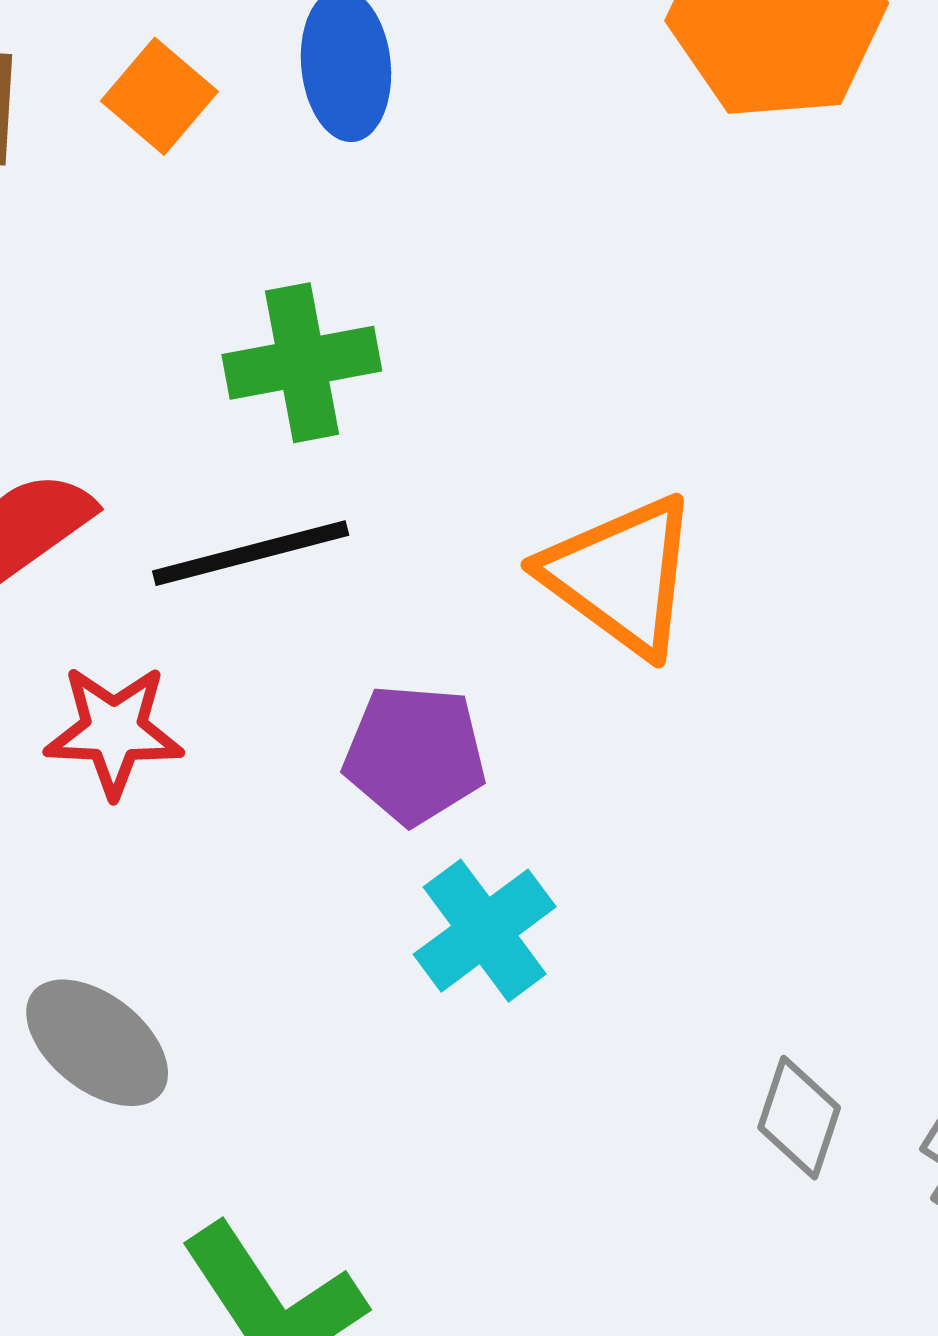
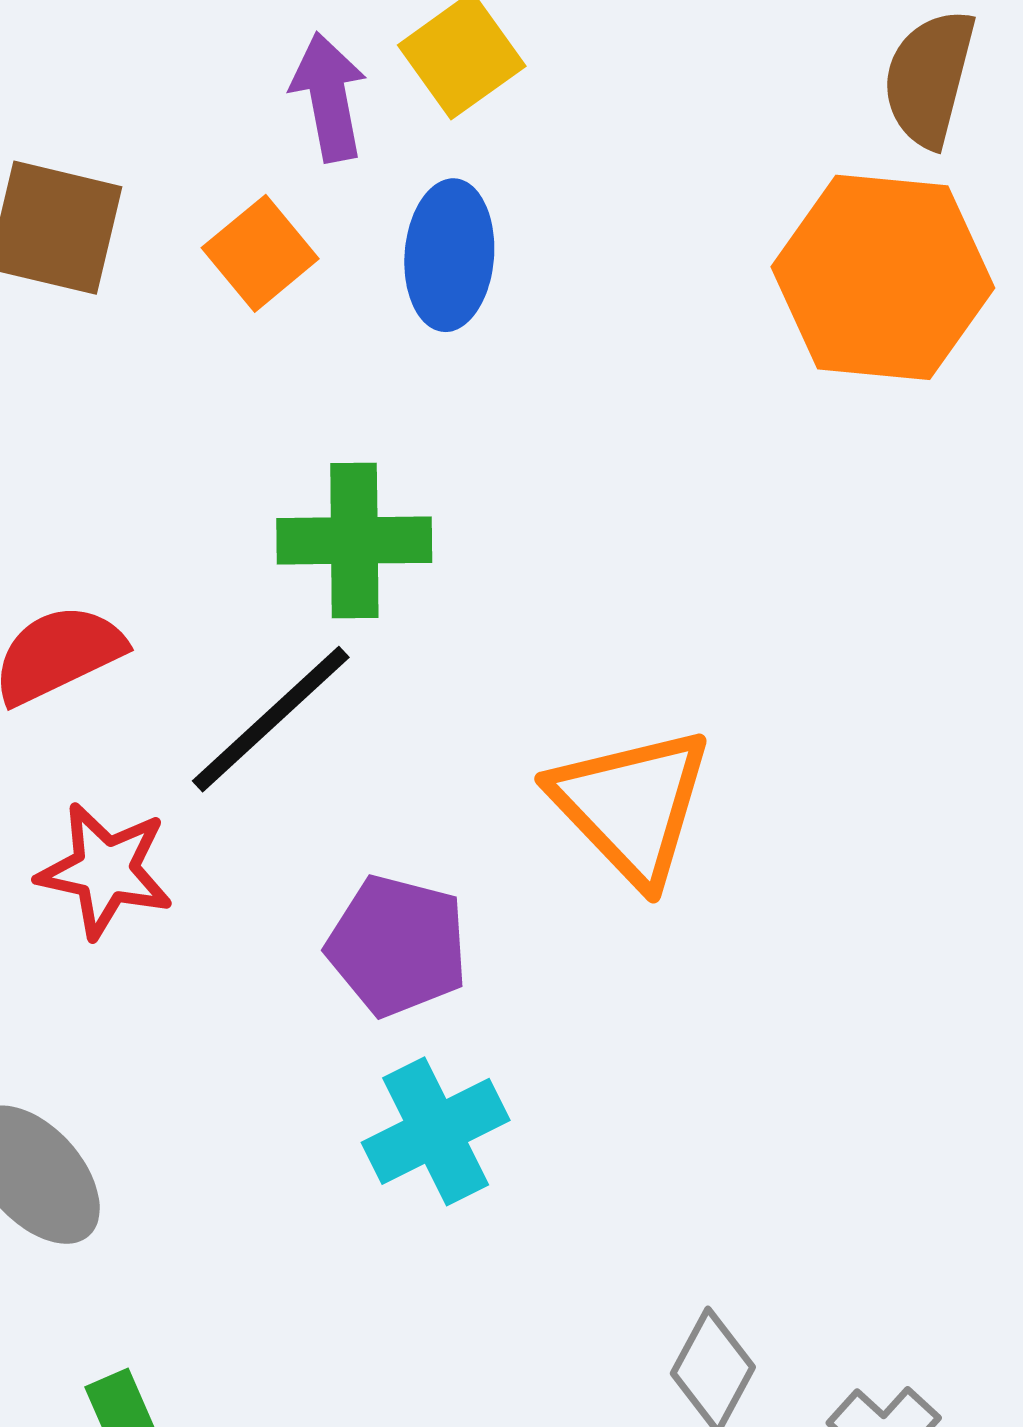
black line: (251, 553) -> (271, 719), turned -38

